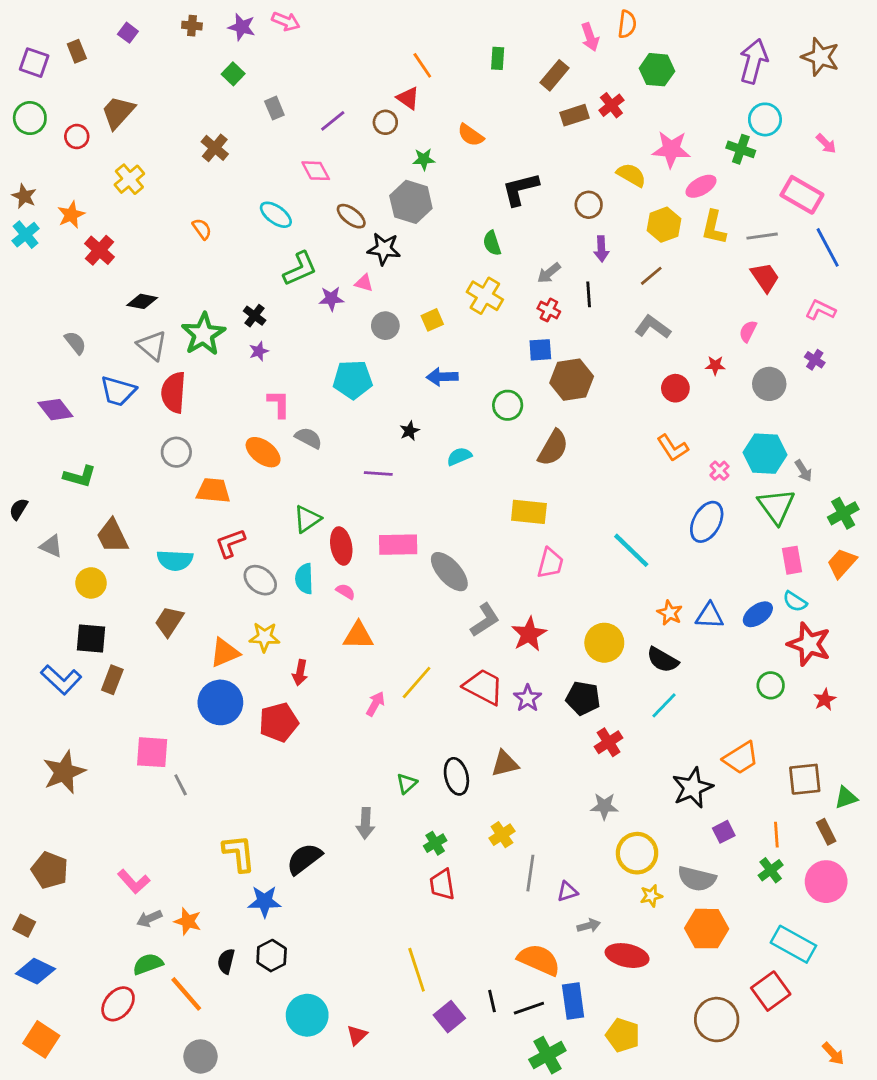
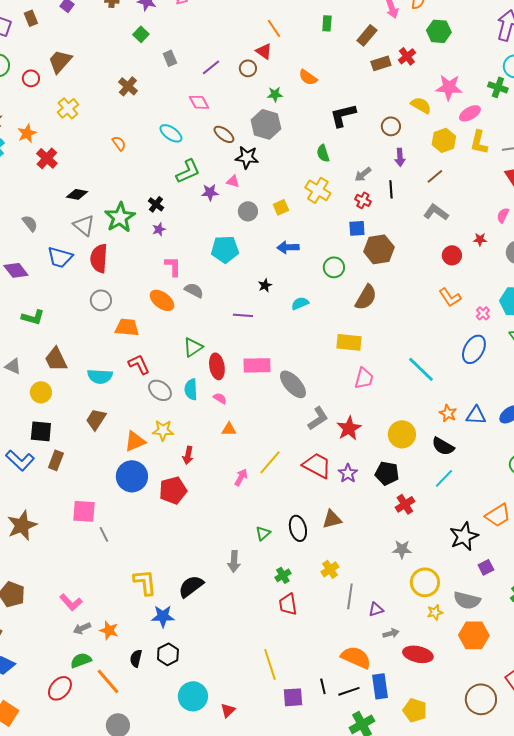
red L-shape: (230, 543) -> (139, 364), turned 85
orange triangle: (358, 636) -> (229, 429), size x0.7
purple square: (449, 1017) -> (293, 697), turned 35

